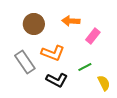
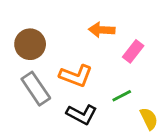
brown circle: (34, 24) -> (30, 44), moved

